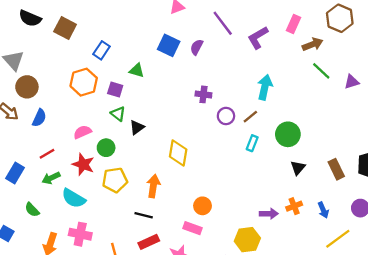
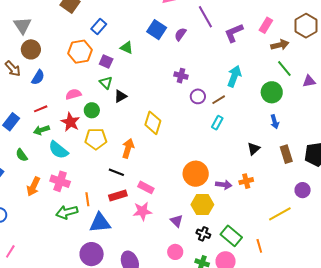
green circle: (288, 134) -> (272, 92), moved
orange circle: (202, 206) -> (196, 174), moved, size x1.6
blue arrow: (323, 210) -> (275, 122), moved
pink rectangle: (193, 228) -> (146, 187), moved

